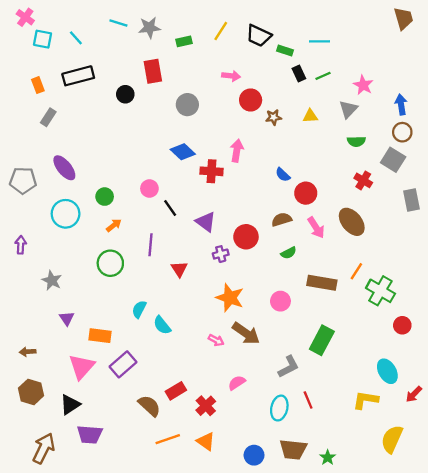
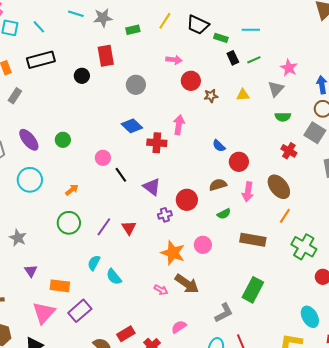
green circle: (105, 197) -> (63, 140), moved
pink arrow: (316, 228) -> (248, 192), turned 42
purple line: (151, 245) -> (104, 227), moved, turned 30
orange line: (356, 271) -> (285, 216), moved
pink circle: (280, 301) -> (203, 245), moved

